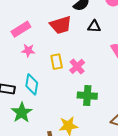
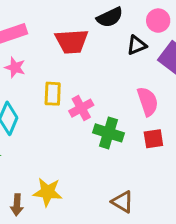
black triangle: (94, 26) -> (137, 45), moved, turned -40
green cross: (87, 96) -> (109, 133), moved

